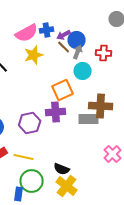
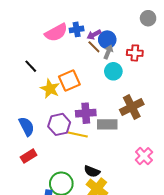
yellow star: (34, 55) -> (50, 89), moved, turned -30
orange square: (63, 90) -> (69, 80), moved
brown cross: (101, 106) -> (132, 107), turned -30
gray rectangle: (89, 119) -> (107, 124), moved
yellow line: (24, 157) -> (78, 135), moved

